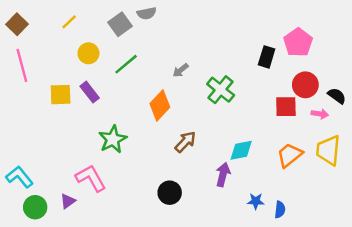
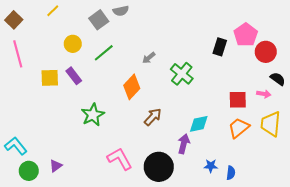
yellow line: (69, 22) -> (53, 11), moved
red circle: (305, 85) -> (266, 52), moved
red square: (286, 107) -> (238, 100), moved
pink L-shape: (91, 178) -> (120, 159), moved
black circle: (170, 193) -> (159, 167), moved, size x1.5

